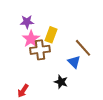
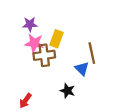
pink star: (31, 39) -> (34, 43), turned -30
brown line: (83, 48) -> (92, 53), turned 30

